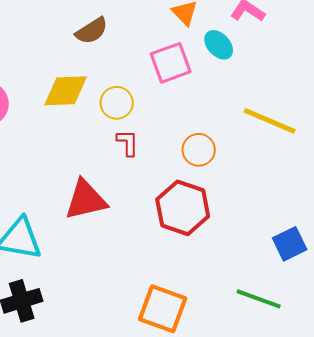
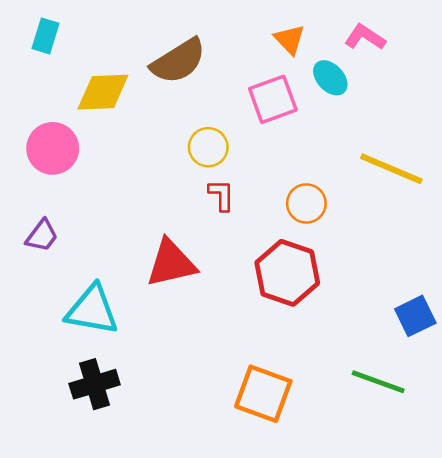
brown semicircle: (92, 31) -> (178, 61), size x1.4
yellow diamond: (66, 91) -> (103, 92), moved

